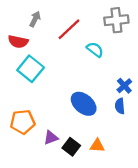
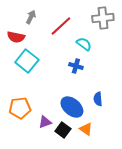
blue cross: (124, 86) -> (76, 66), moved, turned -32
blue ellipse: (84, 104) -> (72, 107), moved
blue semicircle: (120, 106) -> (98, 99), moved
orange triangle: (97, 146) -> (86, 129), turned 32

